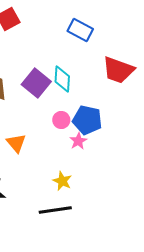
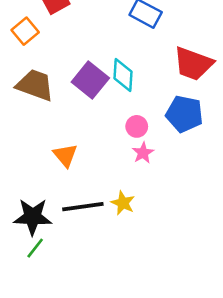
pink circle: (61, 120) -> (137, 126), moved
blue pentagon: (87, 120) -> (184, 114), moved
black line: (55, 210) -> (83, 207), moved

